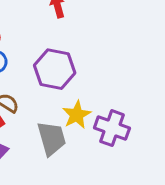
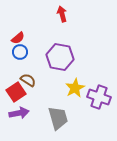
gray trapezoid: (52, 138) -> (58, 118), moved

